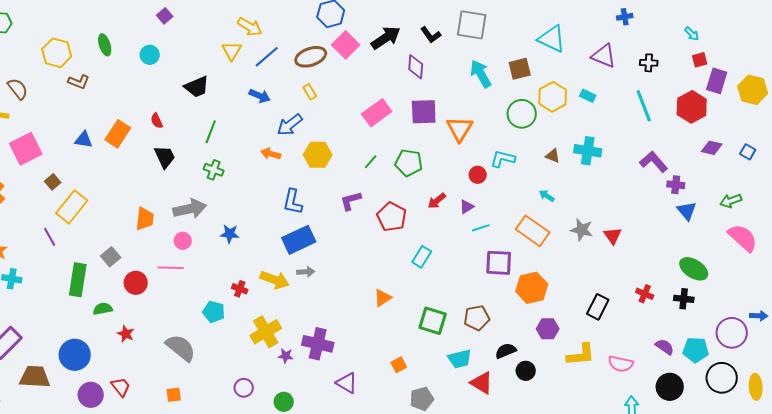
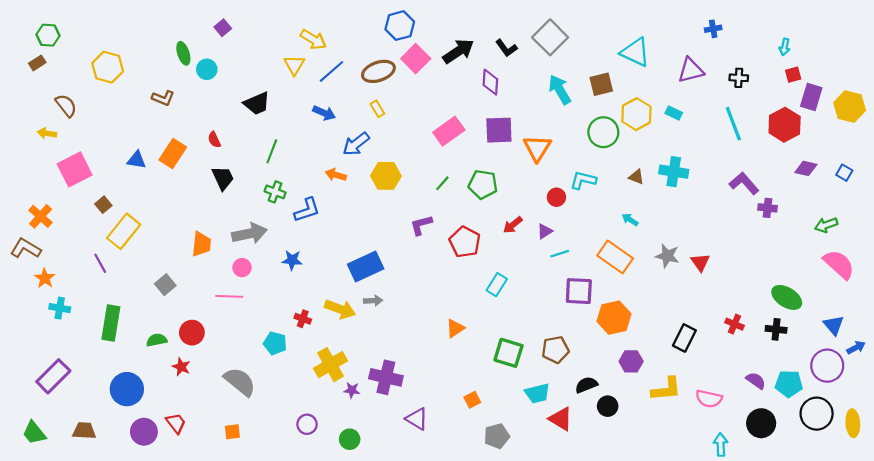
gray square: (472, 25) -> (550, 37), turned 36
cyan arrow: (692, 34) -> (785, 47), turned 56
green ellipse: (105, 45) -> (183, 53), moved
purple triangle: (604, 56) -> (691, 70), turned -36
brown L-shape: (79, 82) -> (163, 98), moved
blue L-shape: (293, 202) -> (307, 210), moved, turned -120
blue triangle: (687, 211) -> (834, 325), moved
green rectangle: (78, 280) -> (111, 323), moved
red circle: (136, 283) -> (192, 333), moved
blue arrow: (759, 316) -> (856, 348), turned -30
brown trapezoid: (35, 377) -> (84, 431), moved, size x0.7

